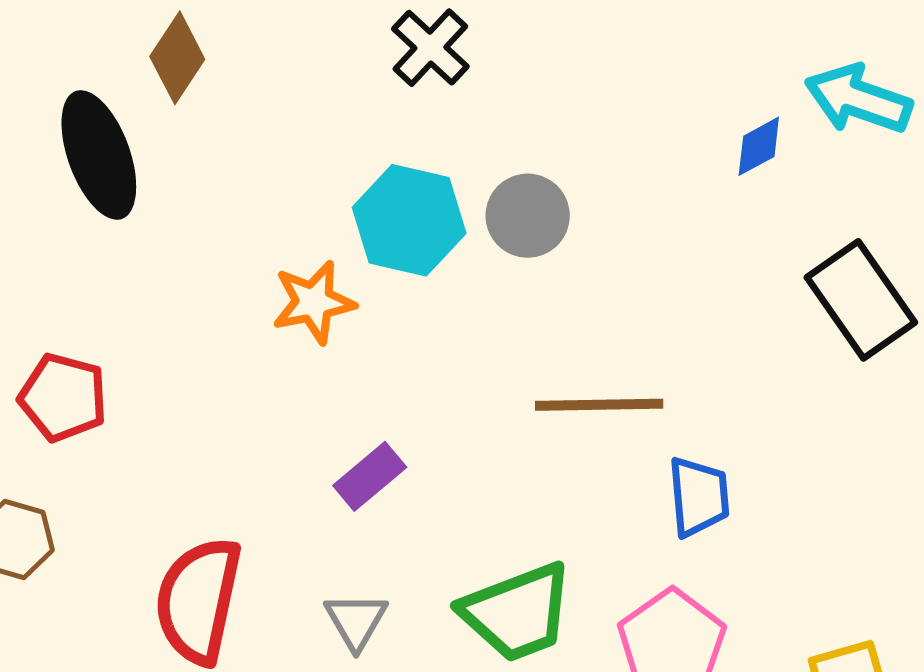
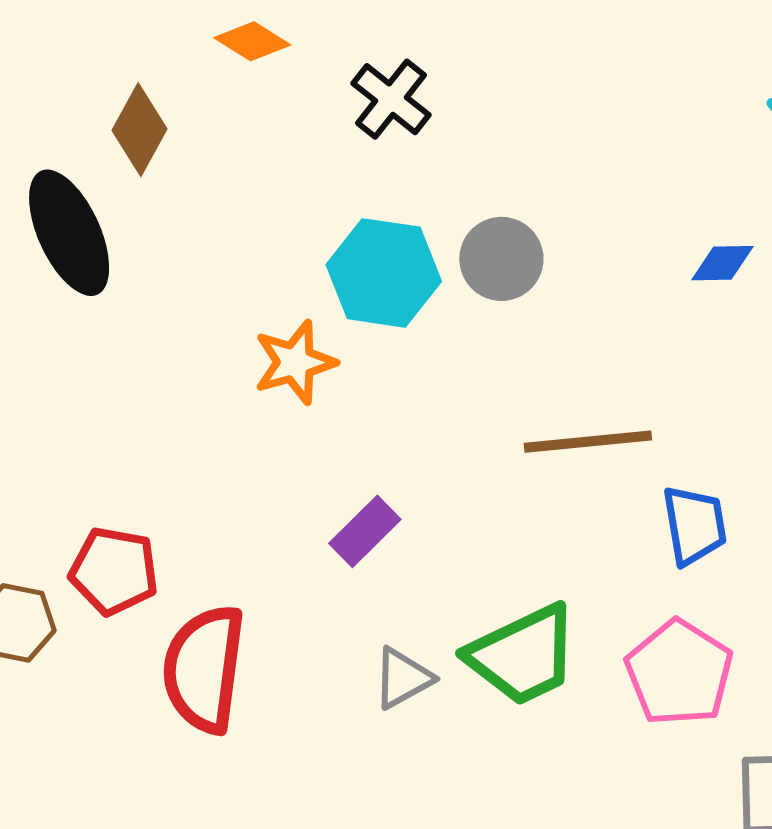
blue diamond: (759, 146) -> (722, 263), moved, turned 32
red pentagon: (63, 397) -> (114, 571), moved
gray triangle: (356, 621) -> (403, 678), moved, turned 36

